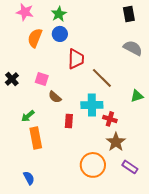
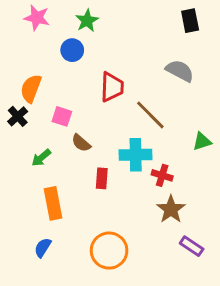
blue circle: (60, 34) -> (72, 50), moved
orange semicircle: (35, 38) -> (31, 88), moved
gray semicircle: (133, 48) -> (180, 71), moved
green arrow: (28, 116) -> (41, 158), moved
orange circle: (93, 165) -> (109, 251), moved
blue semicircle: (29, 178) -> (43, 248), moved, turned -120

